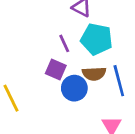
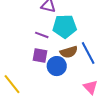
purple line: (64, 43) -> (42, 35), turned -32

